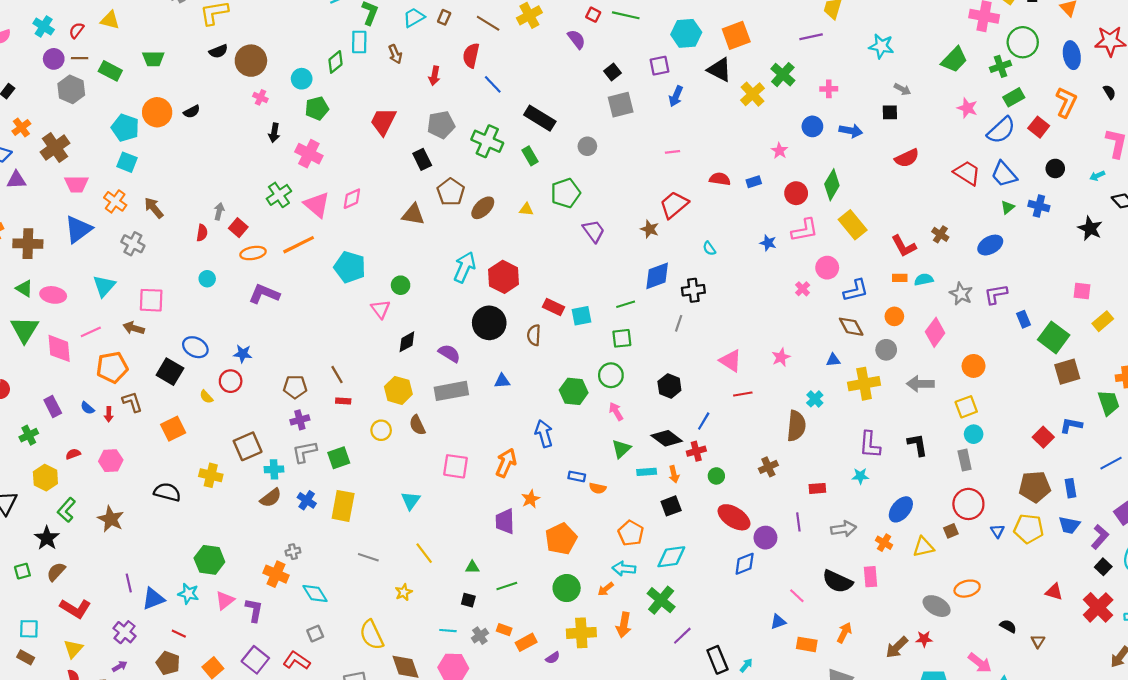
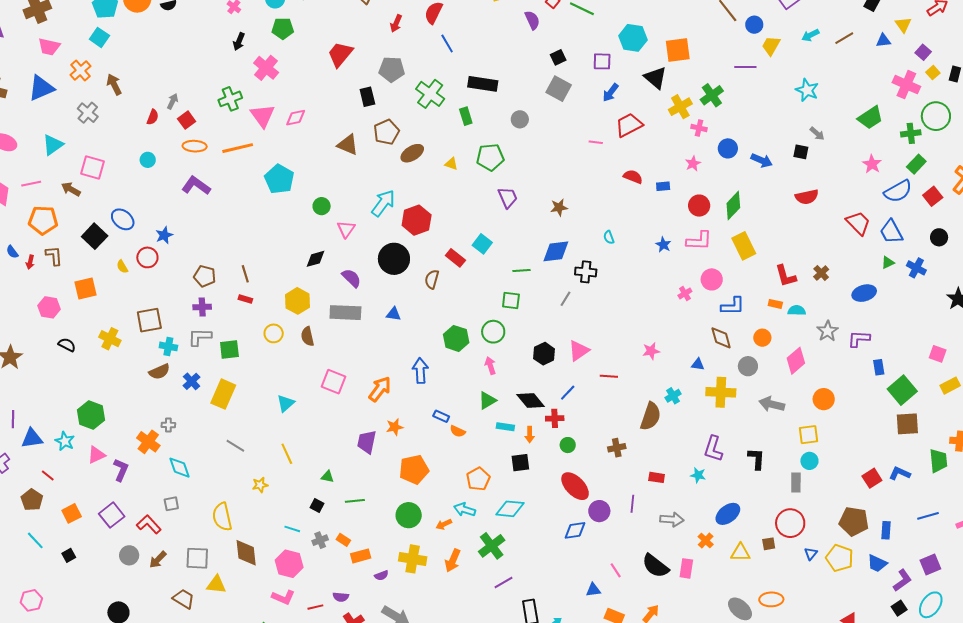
pink cross: (829, 89) -> (699, 128), moved
green rectangle: (1014, 97) -> (916, 164), turned -30
gray square: (621, 105) -> (559, 89), turned 30
black rectangle: (540, 118) -> (483, 84), turned -36
red trapezoid: (674, 205) -> (629, 125), moved
brown star: (650, 229) -> (559, 207), turned 30
pink triangle: (381, 309) -> (346, 229), moved
cyan square: (581, 316) -> (482, 244), moved, turned 36
blue star: (243, 354) -> (164, 235), turned 30
pink triangle: (730, 361) -> (579, 351), moved, turned 40
pink hexagon: (111, 461) -> (49, 307), moved
black semicircle: (167, 492) -> (67, 345), size x0.7

